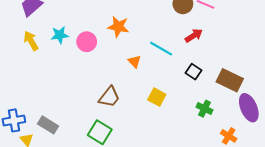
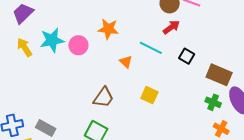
cyan star: (60, 35) -> (52, 40), size x1.4
red arrow: (194, 36) -> (171, 27), moved
black square: (193, 72) -> (187, 56), moved
green cross: (204, 109) -> (213, 102), moved

